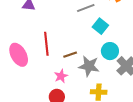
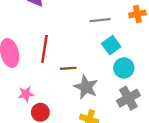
cyan circle: (110, 51) -> (124, 68), moved
pink star: (61, 76) -> (26, 94), moved

